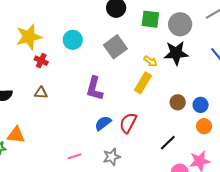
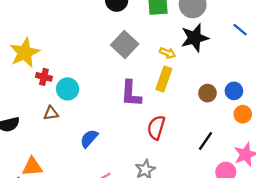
cyan circle: (73, 40) -> (68, 89), moved
purple L-shape: (94, 88) -> (131, 94), moved
blue semicircle: (103, 123) -> (89, 138), moved

